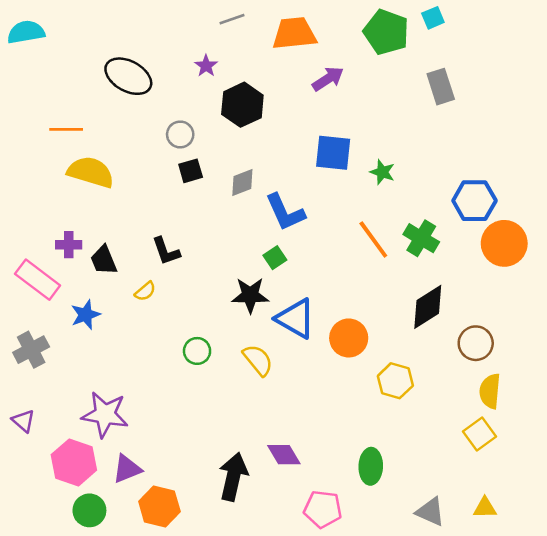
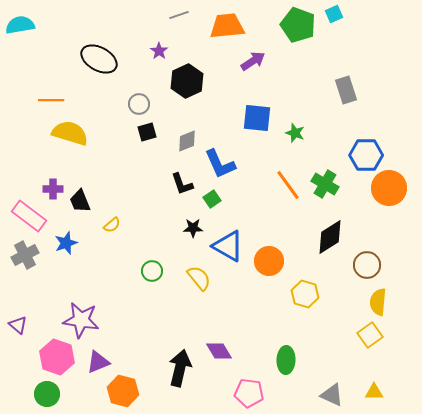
gray rectangle: (441, 87) -> (346, 90), moved
black L-shape: (166, 251) -> (182, 184), moved
black star: (250, 295) -> (193, 228), size x0.7
gray cross: (31, 350) -> (25, 255), moved
green circle: (89, 510) -> (47, 394), moved

